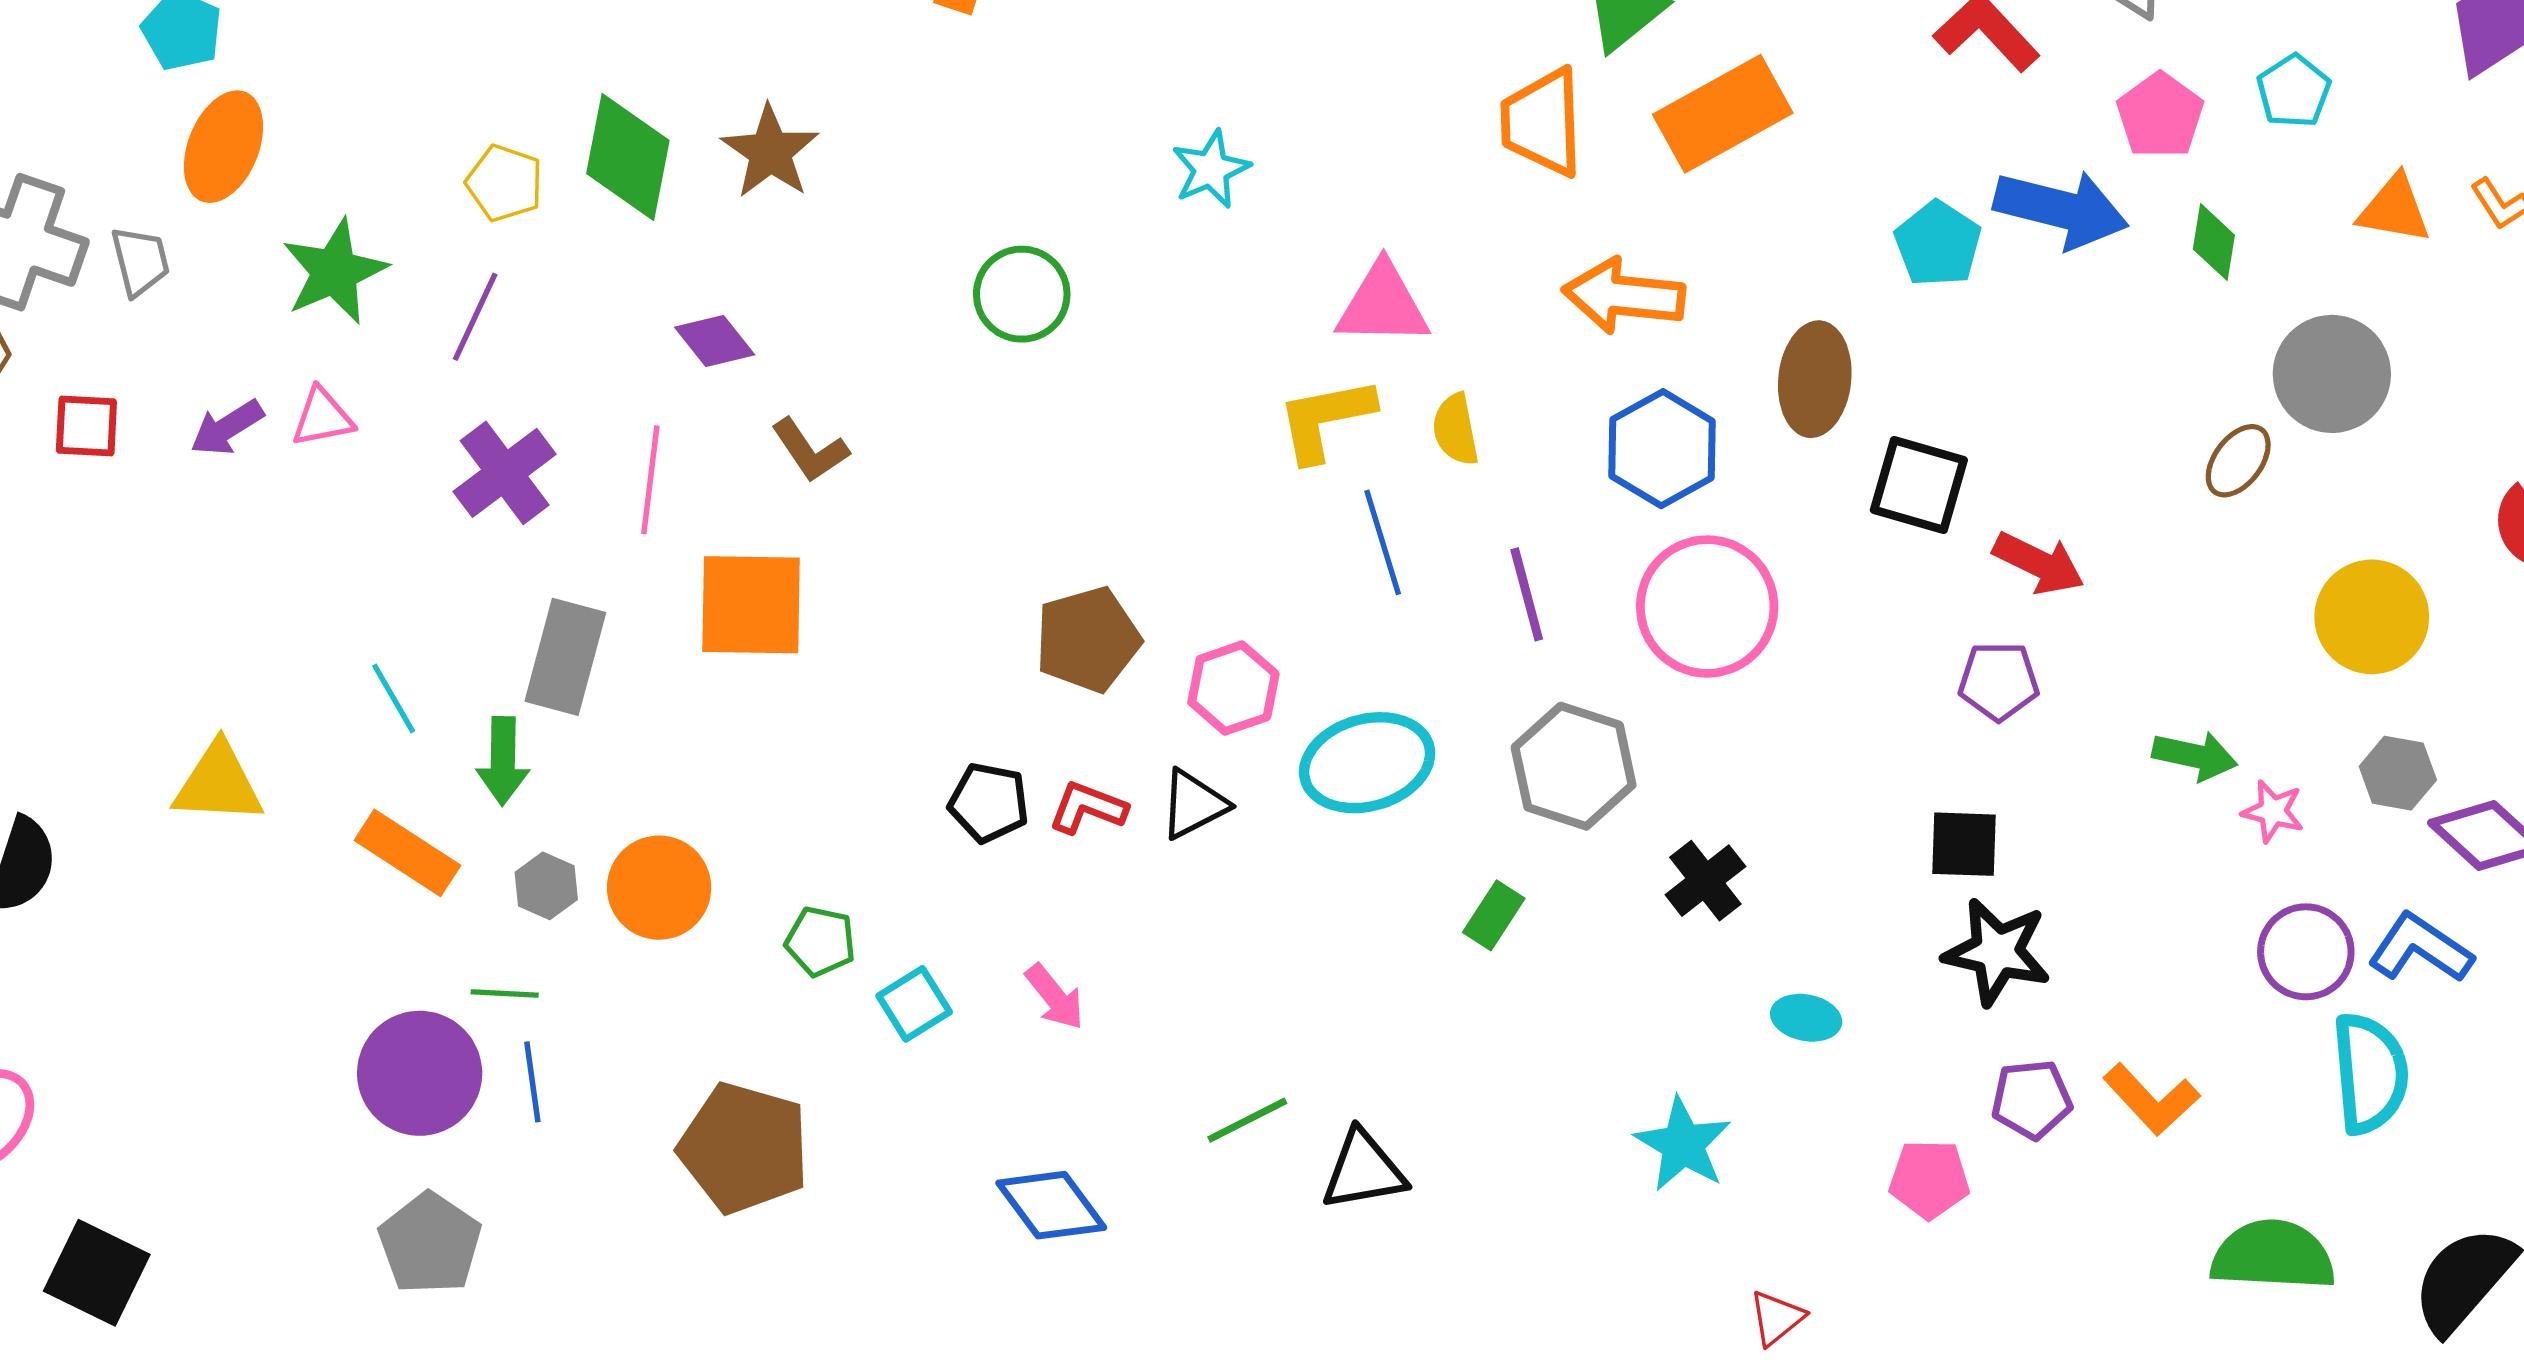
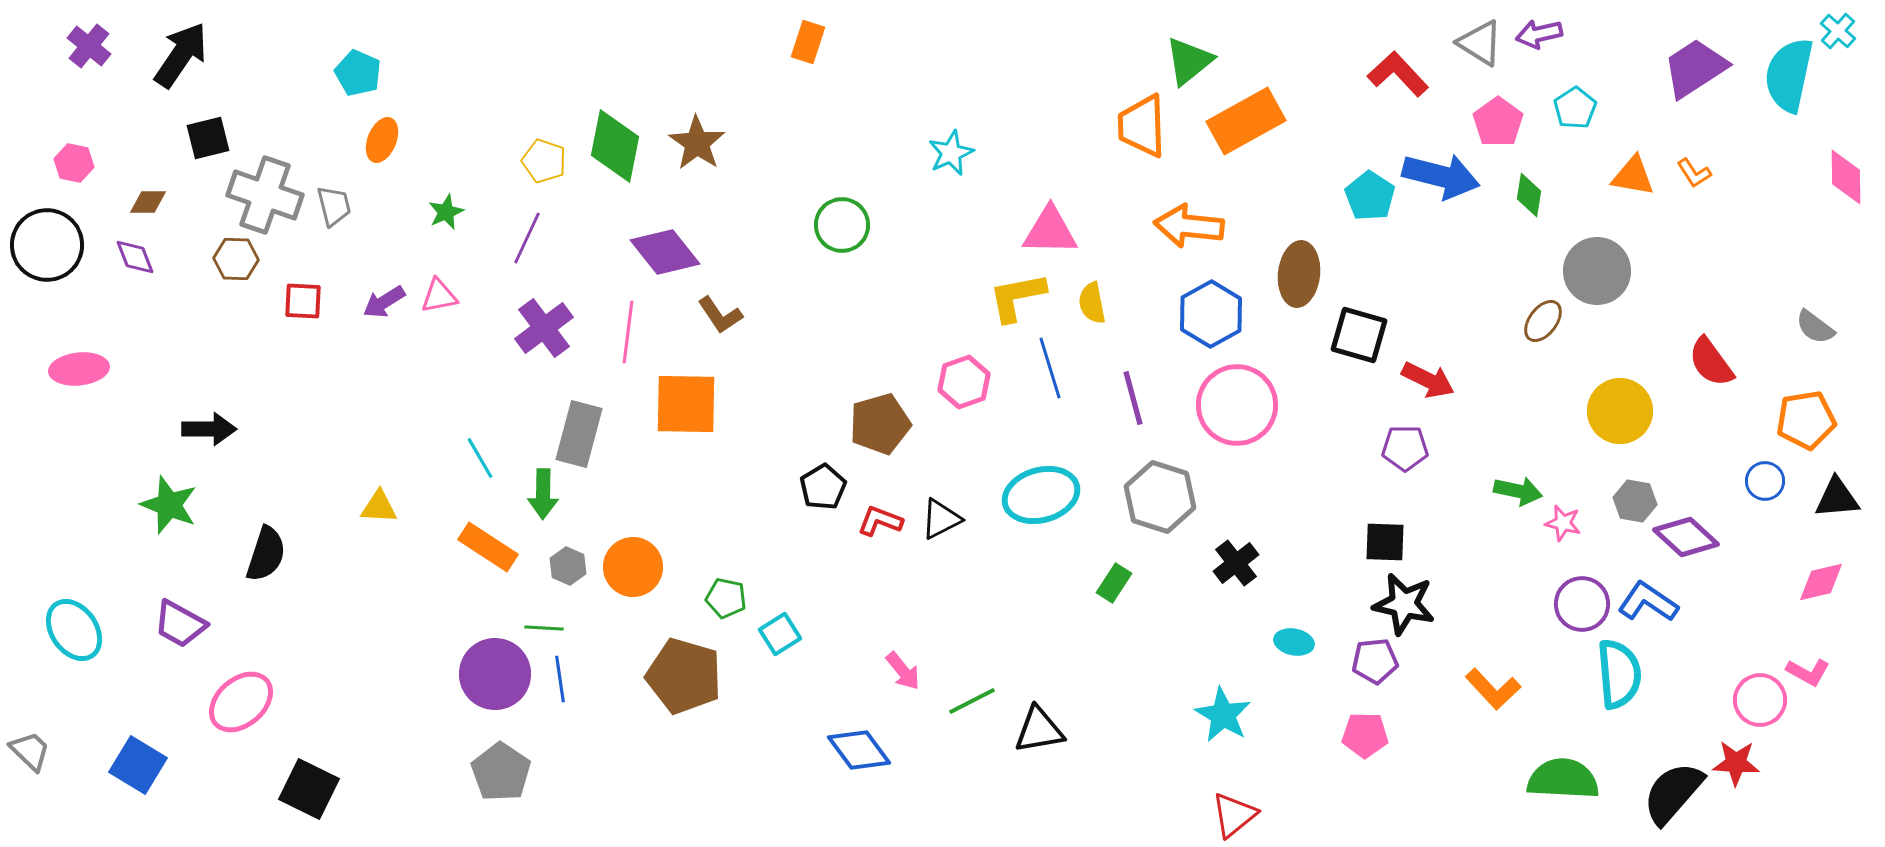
orange ellipse: (223, 147) -> (382, 140), size x0.7
green star: (335, 272) -> (446, 212), size x0.6
purple diamond: (715, 341) -> (665, 252), size x1.5
pink hexagon: (1233, 688) -> (964, 382), moved
yellow triangle: (218, 783) -> (379, 507), size x0.7
black pentagon: (989, 803) -> (823, 487), moved, turned 30
pink arrow: (1055, 997) -> (903, 671), moved
purple pentagon: (2032, 1099) -> (1375, 661), moved
brown pentagon: (744, 1148) -> (684, 676), moved
red triangle: (1777, 1318) -> (1234, 815), moved, size x1.4

